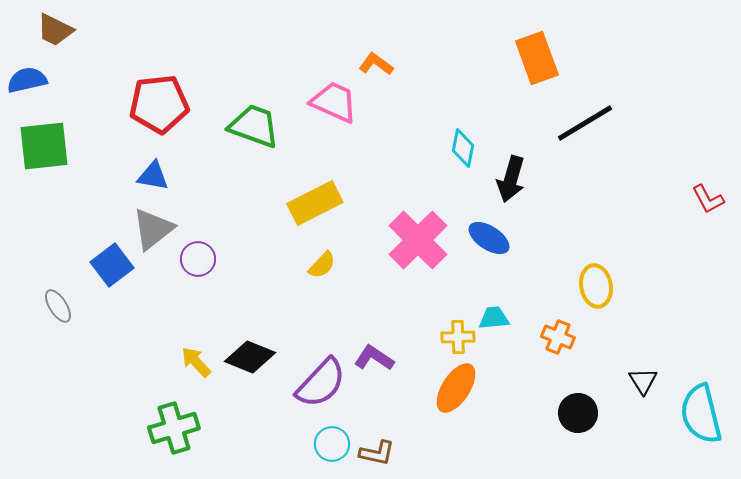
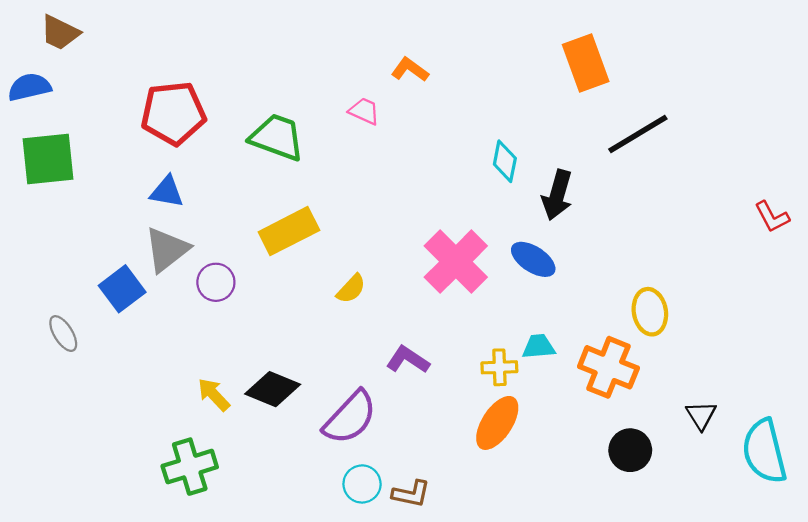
pink trapezoid: (334, 102) -> (364, 111), size x0.6
yellow rectangle: (315, 203) -> (289, 231), moved
orange cross: (558, 337) -> (608, 367), size x1.6
purple L-shape: (374, 358) -> (408, 360), moved

